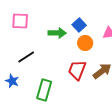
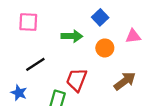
blue square: (79, 25) -> (100, 17), moved
red trapezoid: (77, 70) -> (77, 80), moved

